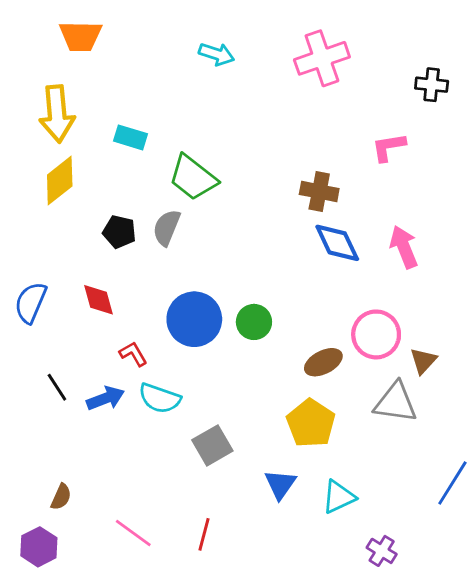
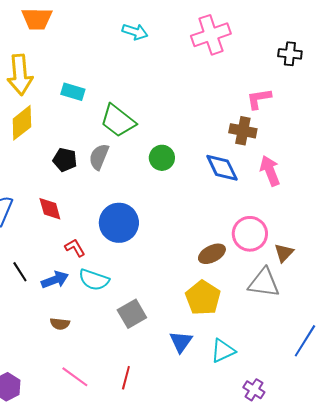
brown cross: (319, 192) -> (243, 131), moved
green circle: (254, 322) -> (162, 158), moved
brown semicircle: (61, 497) -> (60, 324), moved, turned 72

